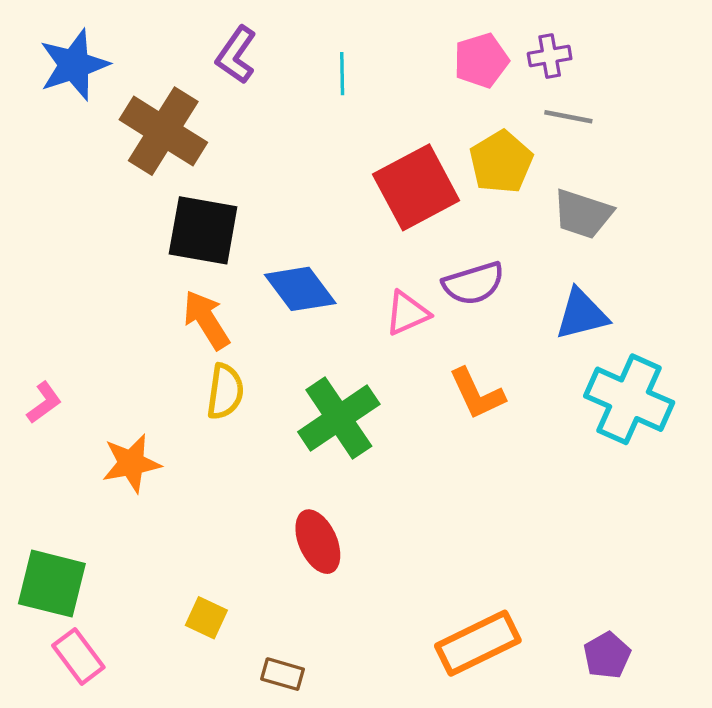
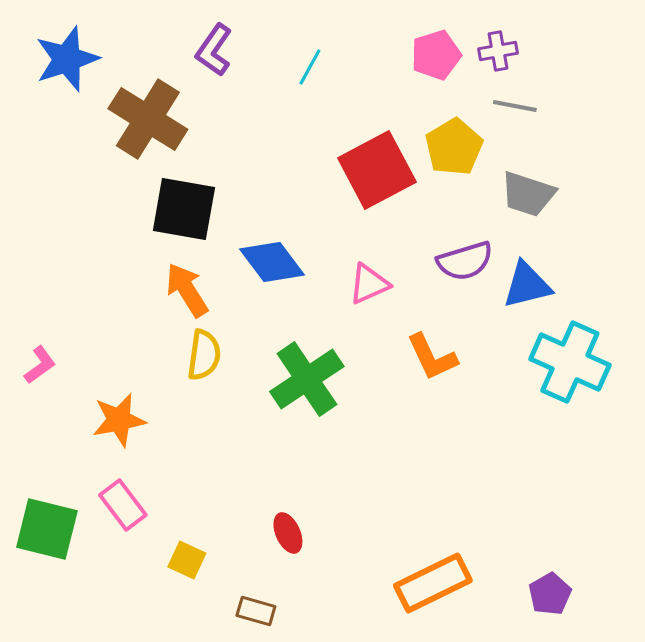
cyan line: (342, 74) -> (310, 67), turned 30
purple semicircle: (473, 283) -> (465, 261), moved
red ellipse: (318, 542) -> (288, 533), moved, size x0.7
pink rectangle: (78, 656) -> (123, 505), moved

